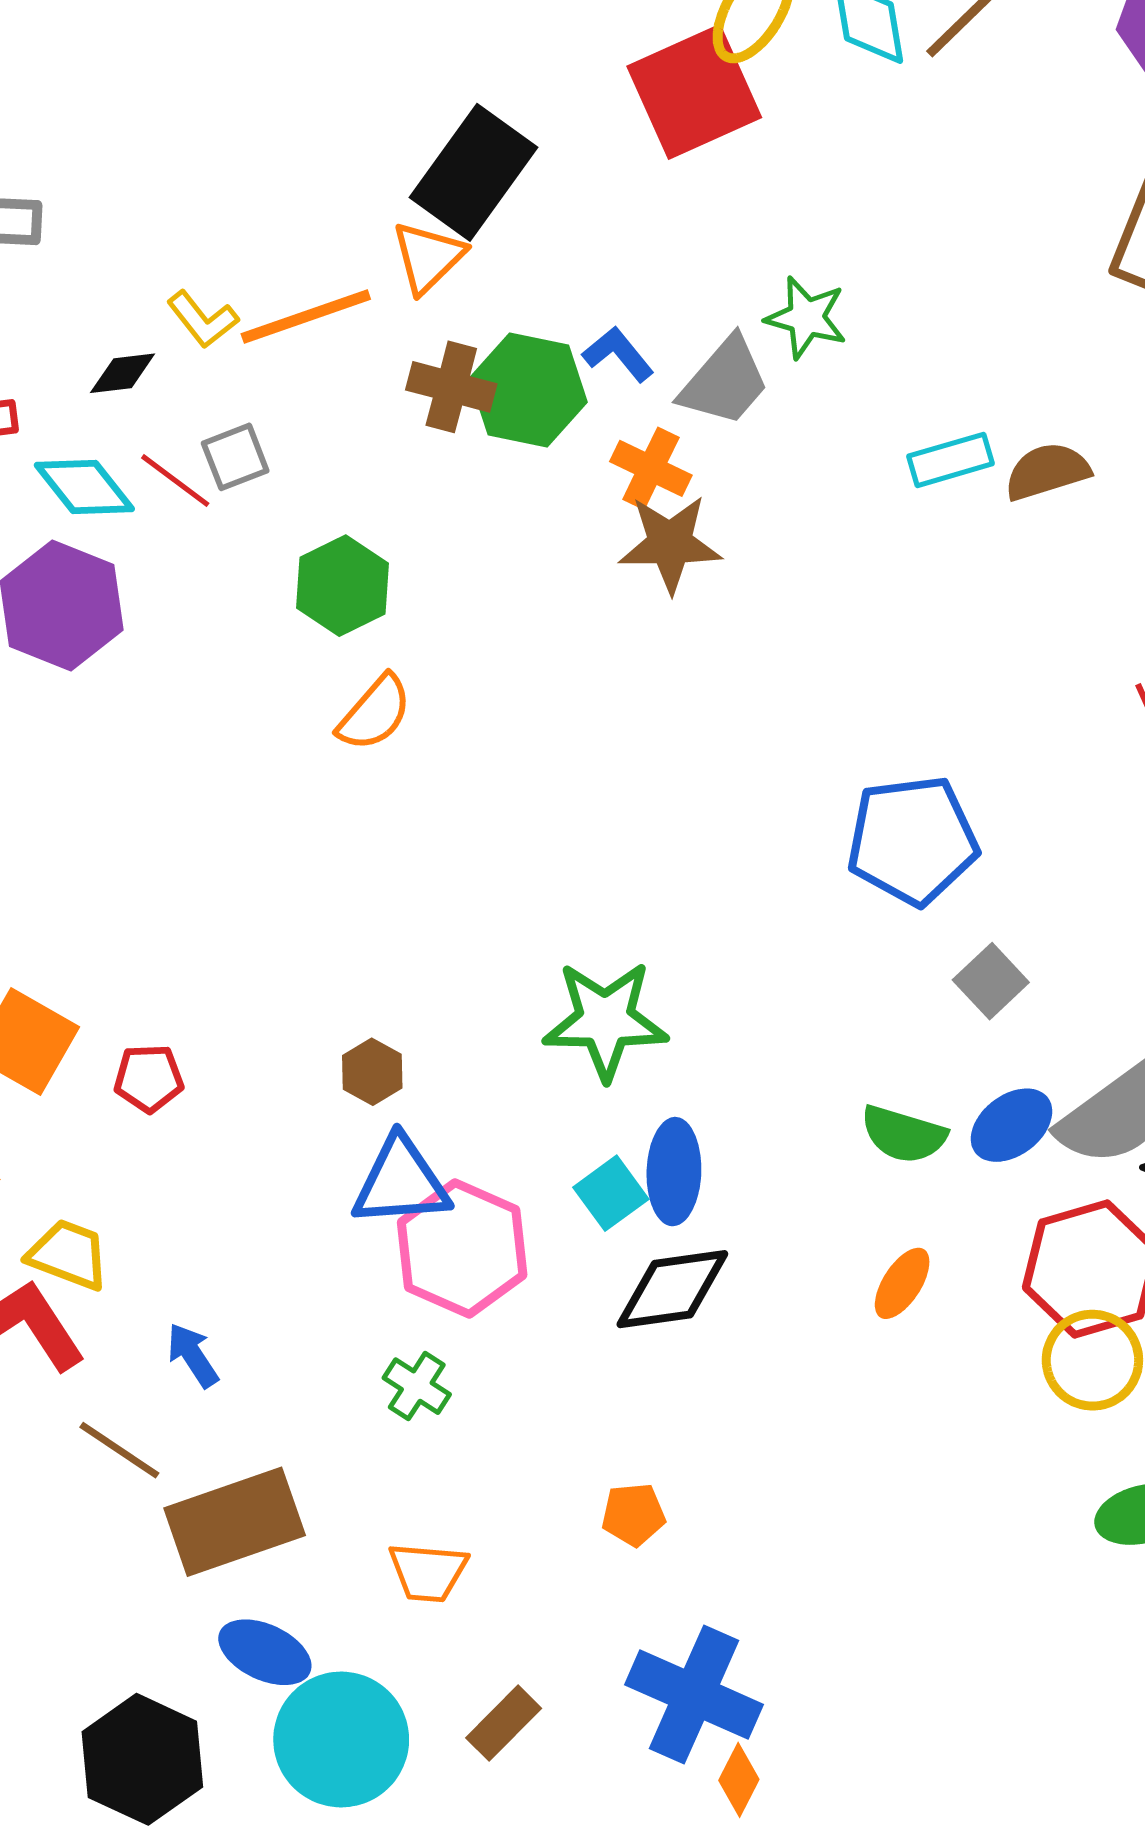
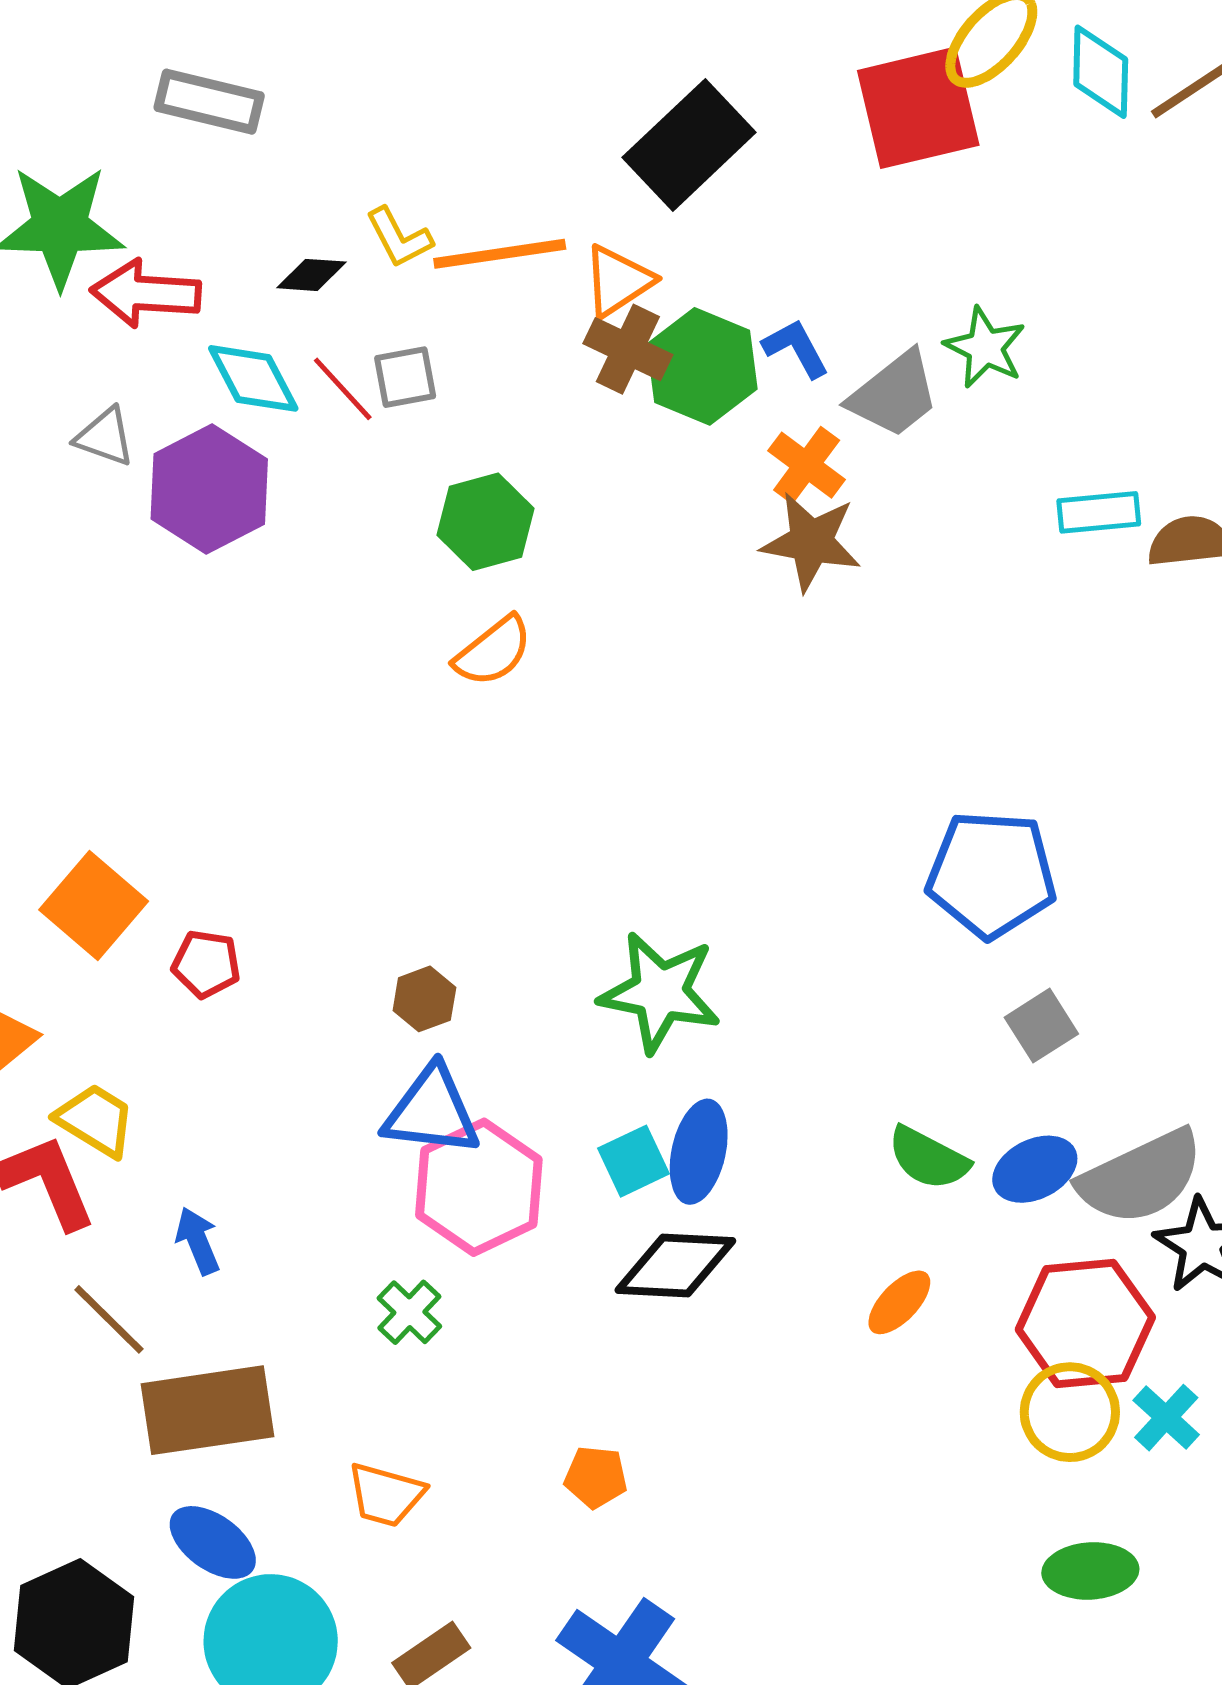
orange triangle: (428, 257) -> (618, 281), moved

